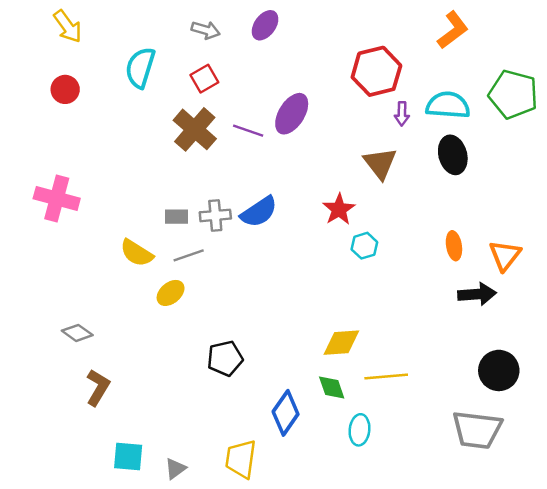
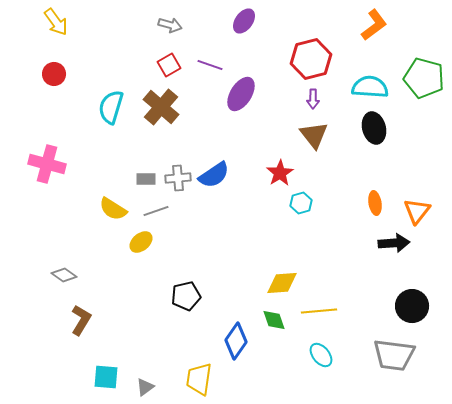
purple ellipse: (265, 25) -> (244, 21), moved
cyan semicircle: (140, 68) -> (111, 107), moved
purple arrow: (402, 114) -> (313, 99), moved
purple line: (248, 131) -> (210, 65), moved
cyan ellipse: (360, 430) -> (321, 355), moved, turned -45

